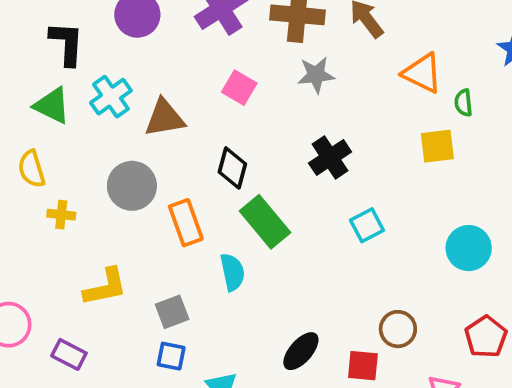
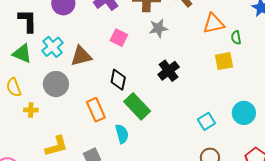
orange triangle: (422, 73) -> (214, 24), turned -35
gray circle: (132, 186) -> (56, 84), moved
cyan square: (367, 225) -> (206, 121), moved

